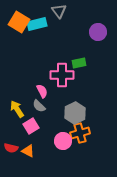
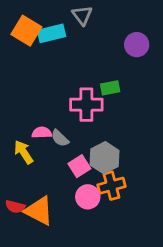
pink semicircle: (42, 91) -> (42, 133), moved, turned -64
gray semicircle: (39, 106) -> (60, 138), moved
pink square: (31, 126) -> (79, 166), moved
orange triangle: (28, 151) -> (39, 211), size x1.6

